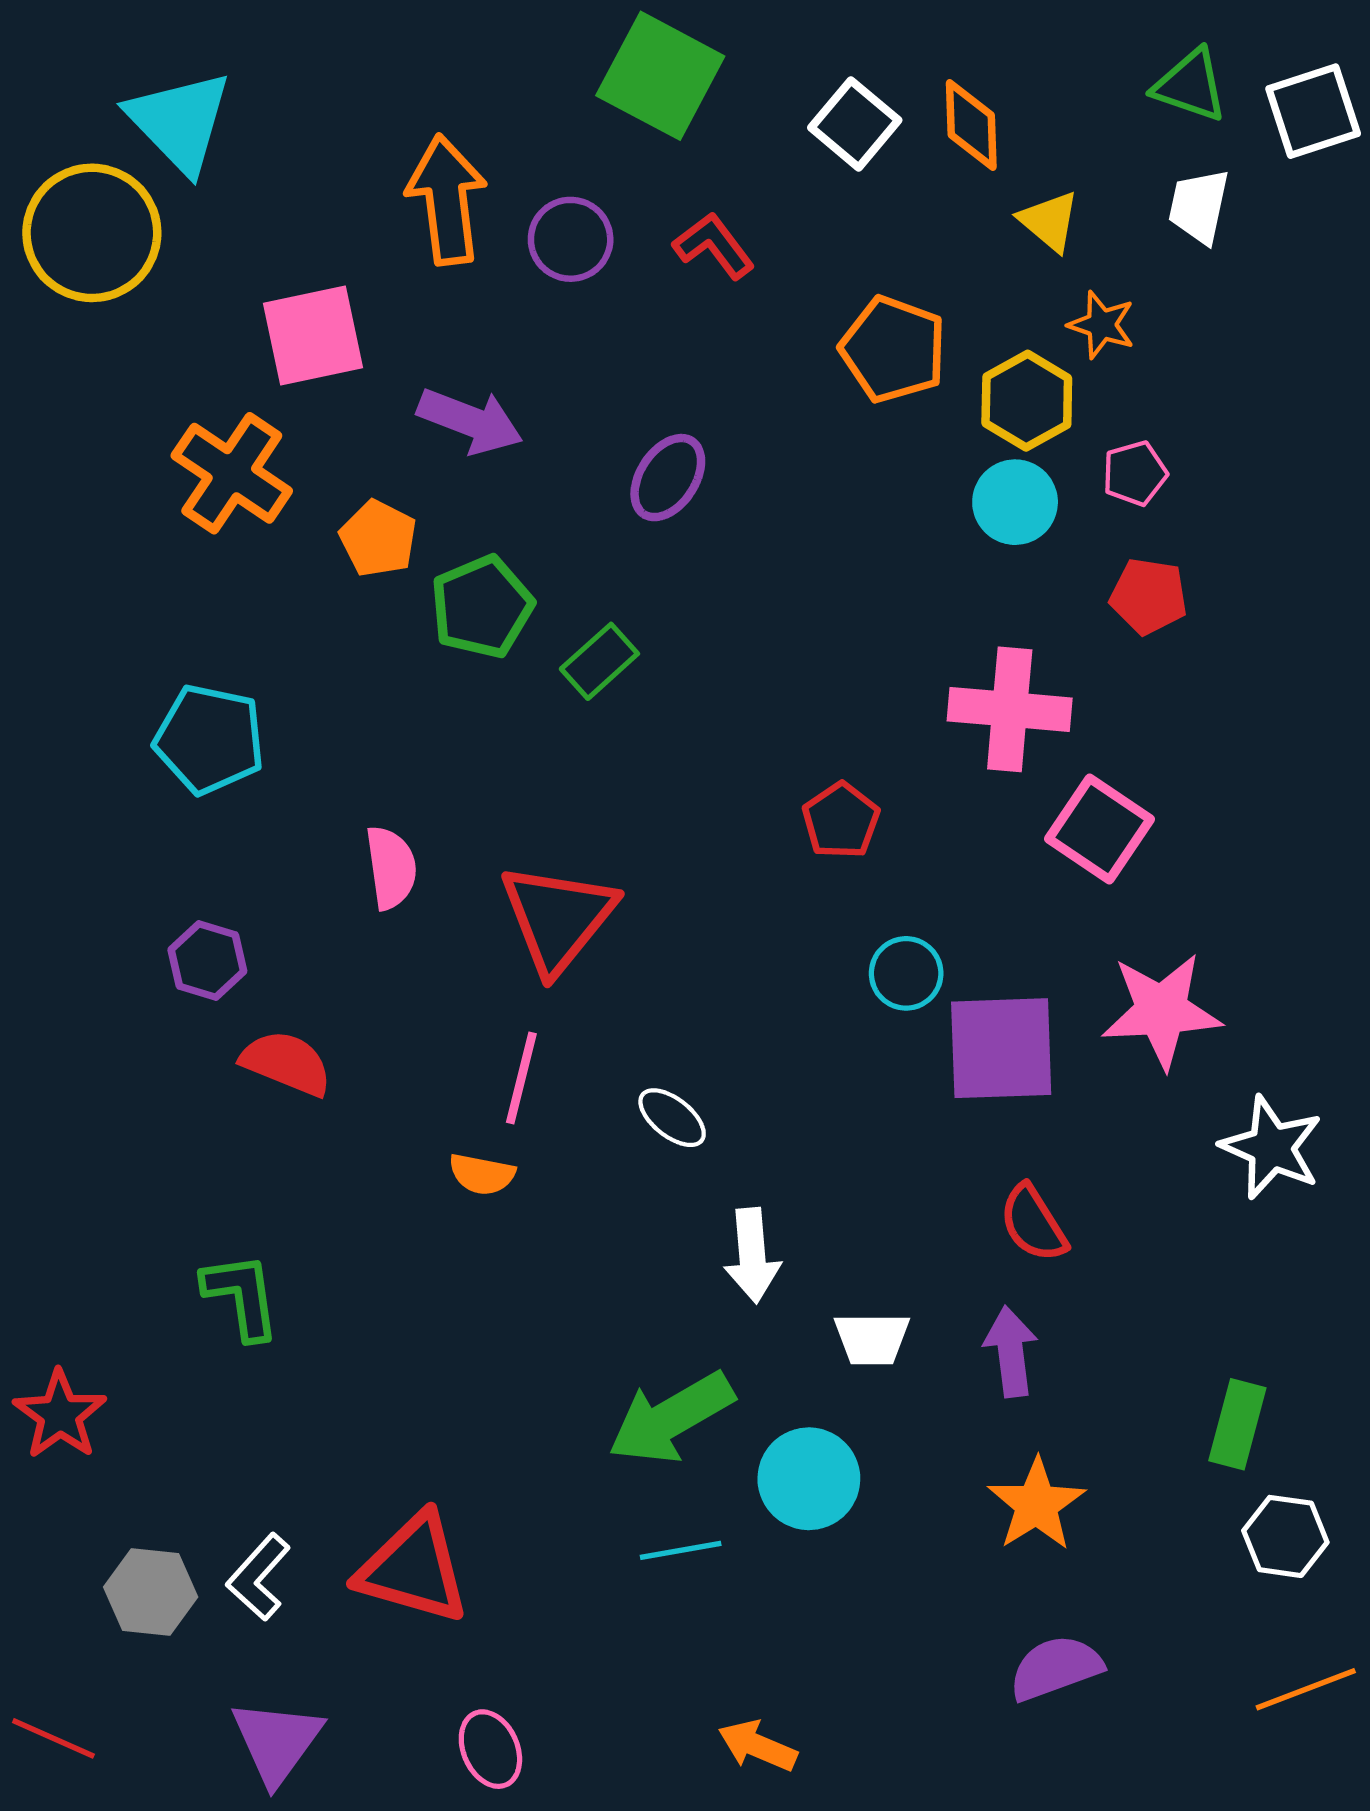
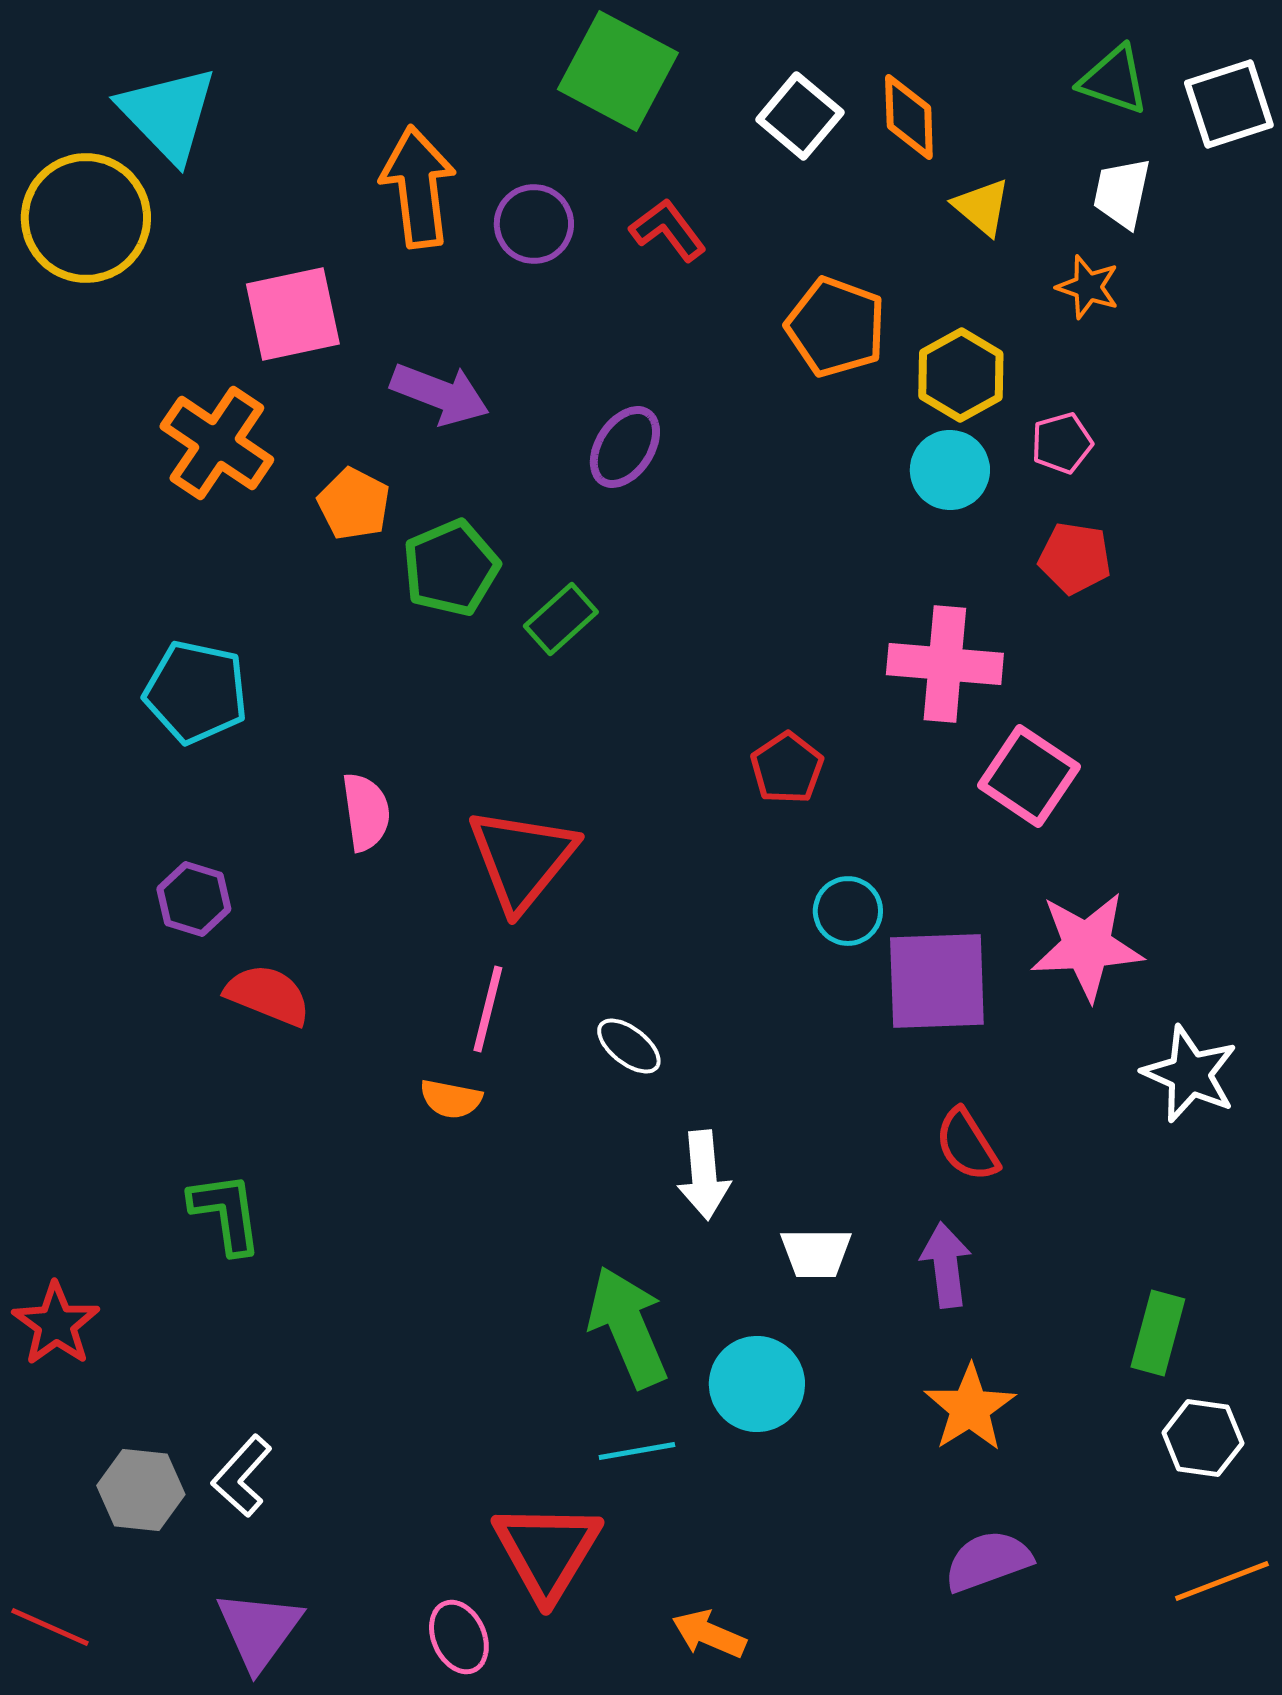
orange star: (1102, 325) -> (1088, 287), moved
green arrow: (671, 1418) -> (628, 1327), turned 97
red triangle: (414, 1569) -> (547, 1551), moved, turned 45

